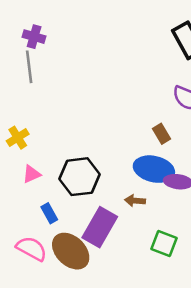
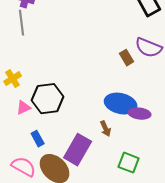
brown rectangle: (161, 134) -> (127, 58), moved
black hexagon: (79, 177) -> (48, 99), moved
brown arrow: (135, 201) -> (106, 129), turned -119

